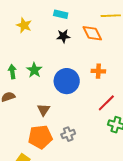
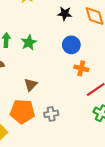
orange cross: (98, 71) -> (81, 68), moved
blue circle: (67, 81) -> (71, 45), moved, size x0.7

